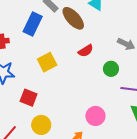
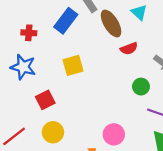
red semicircle: (86, 51) -> (129, 48), moved
red square: (29, 98) -> (45, 100), turned 30

